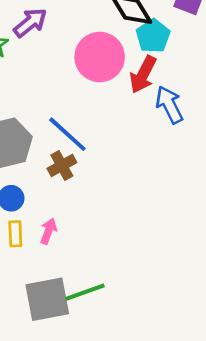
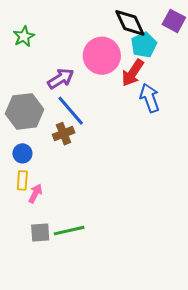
purple arrow: (30, 23) -> (61, 79), moved
pink arrow: (48, 231) -> (35, 193), moved
gray square: (47, 299) -> (40, 232), size x0.6

